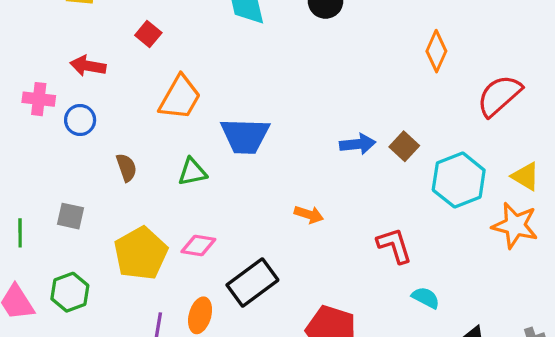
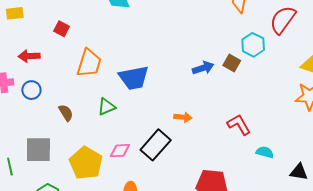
cyan hexagon: (459, 180) -> (253, 45), moved, size x0.7
gray square: (71, 216) -> (38, 150), size x1.6
black rectangle: (252, 283) -> (156, 145), moved

